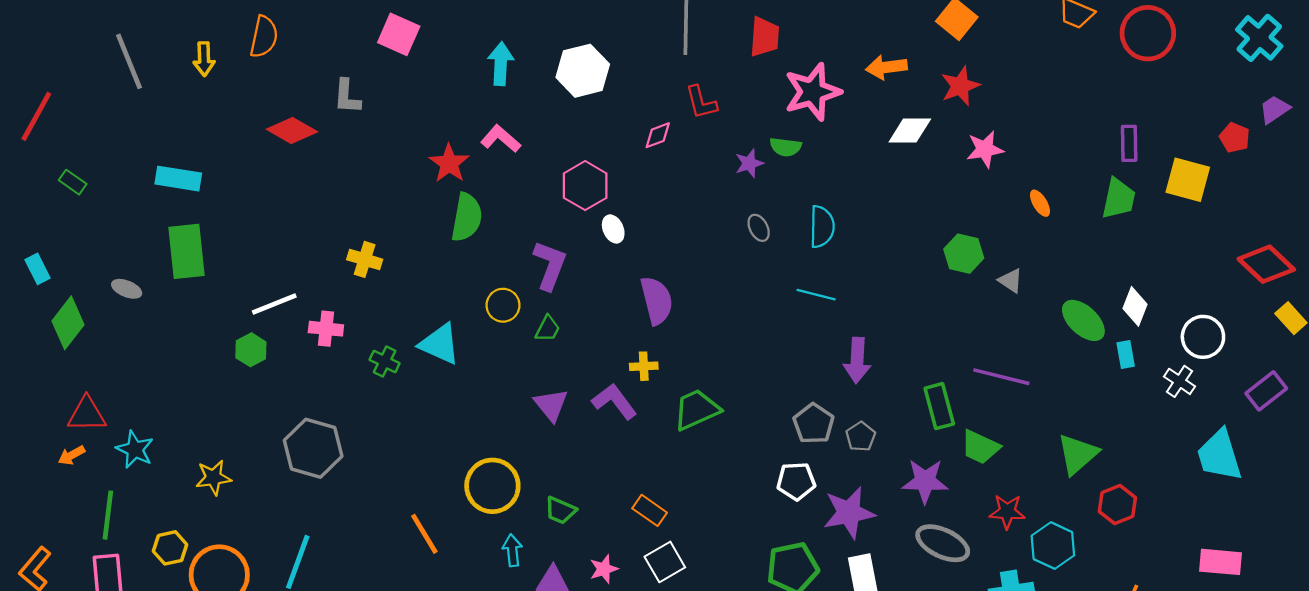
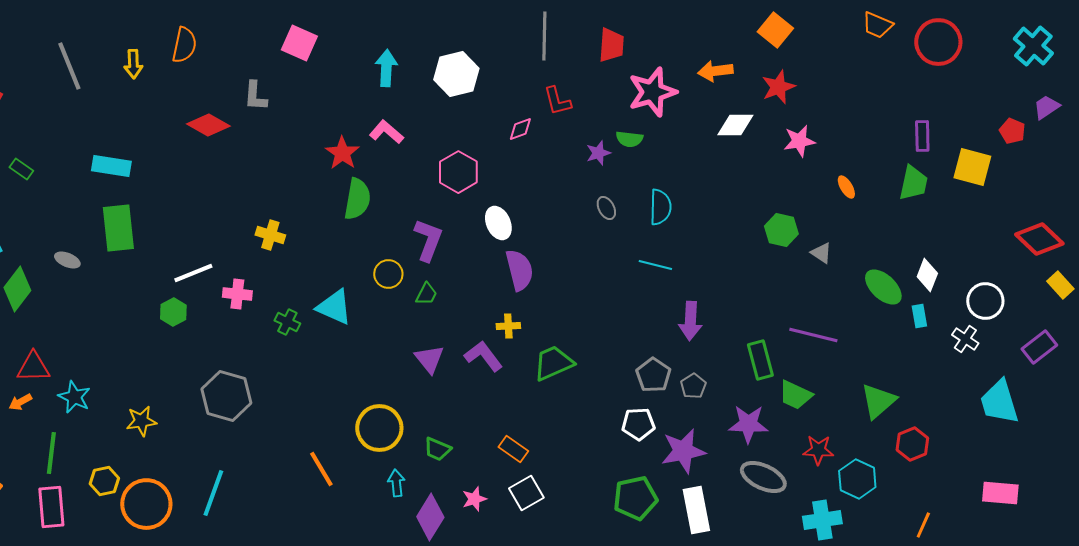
white ellipse: (613, 229) -> (498, 223), moved, size x1.4

